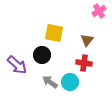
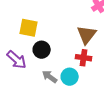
yellow square: (54, 33) -> (29, 28), moved
brown triangle: (87, 40) -> (87, 35), size x1.5

